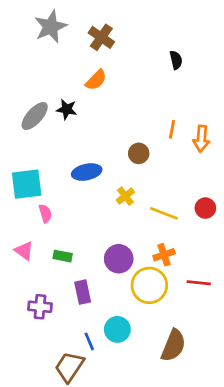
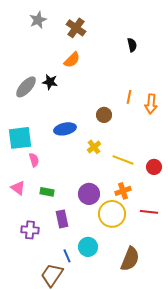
gray star: (51, 27) -> (38, 20), size x0.7
red circle: (205, 208) -> (154, 167), moved

